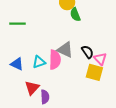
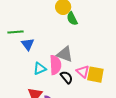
black semicircle: (88, 52) -> (67, 77), moved
pink triangle: (100, 59) -> (83, 72), moved
blue triangle: (17, 64) -> (28, 44), moved, turned 32

